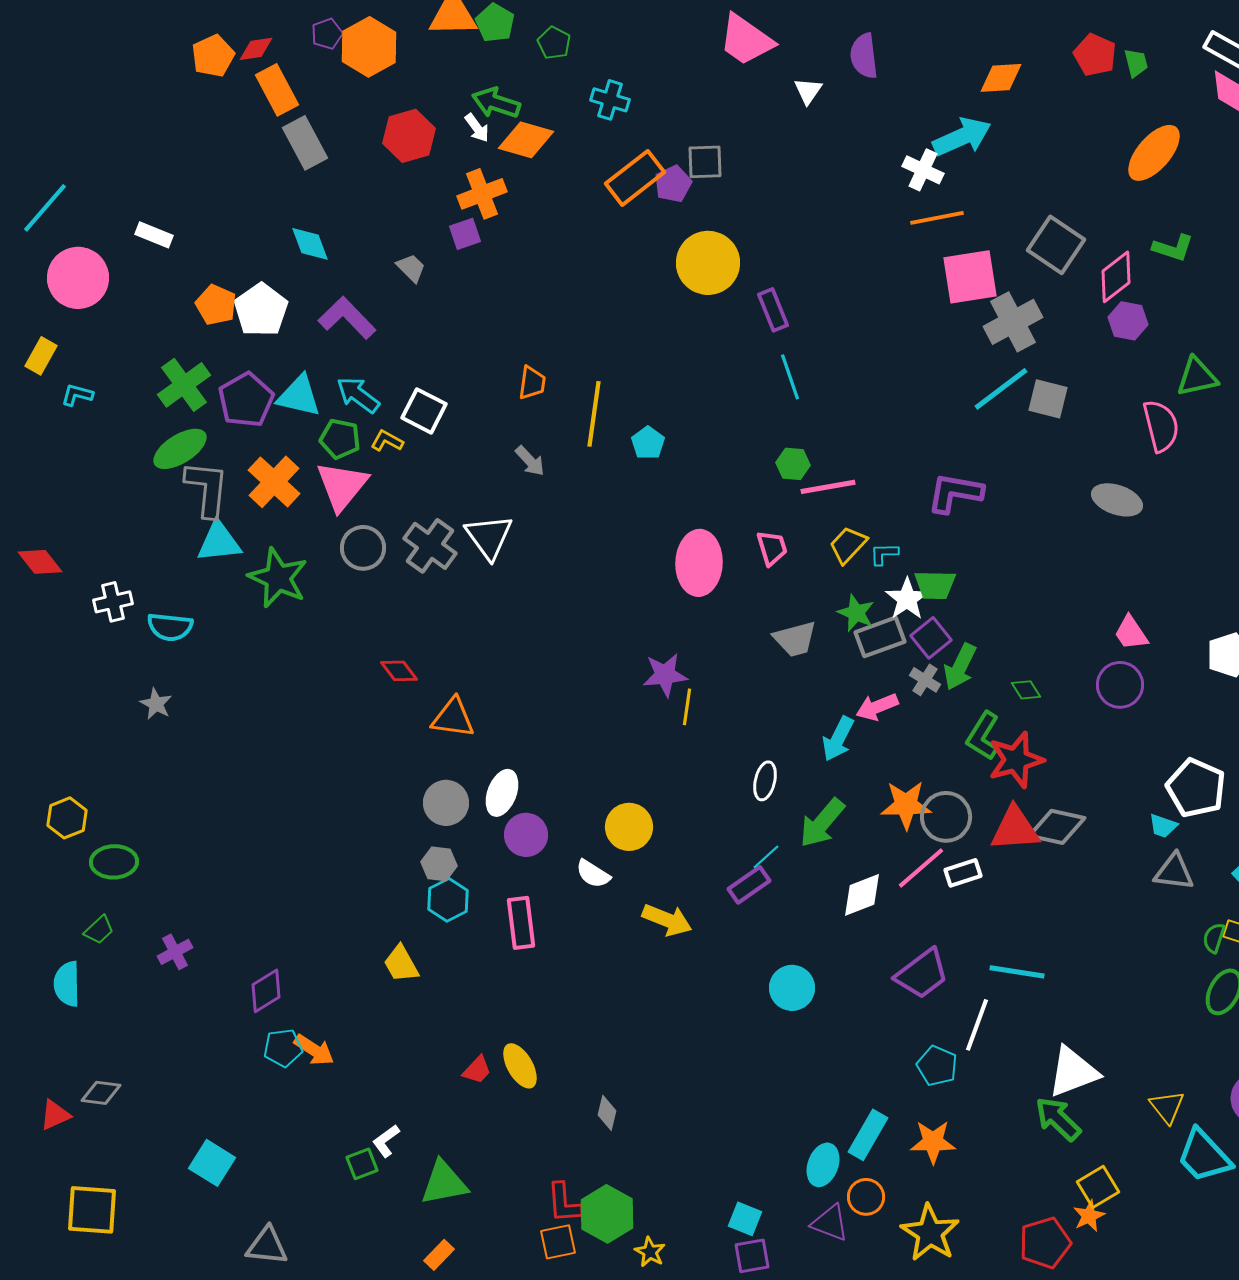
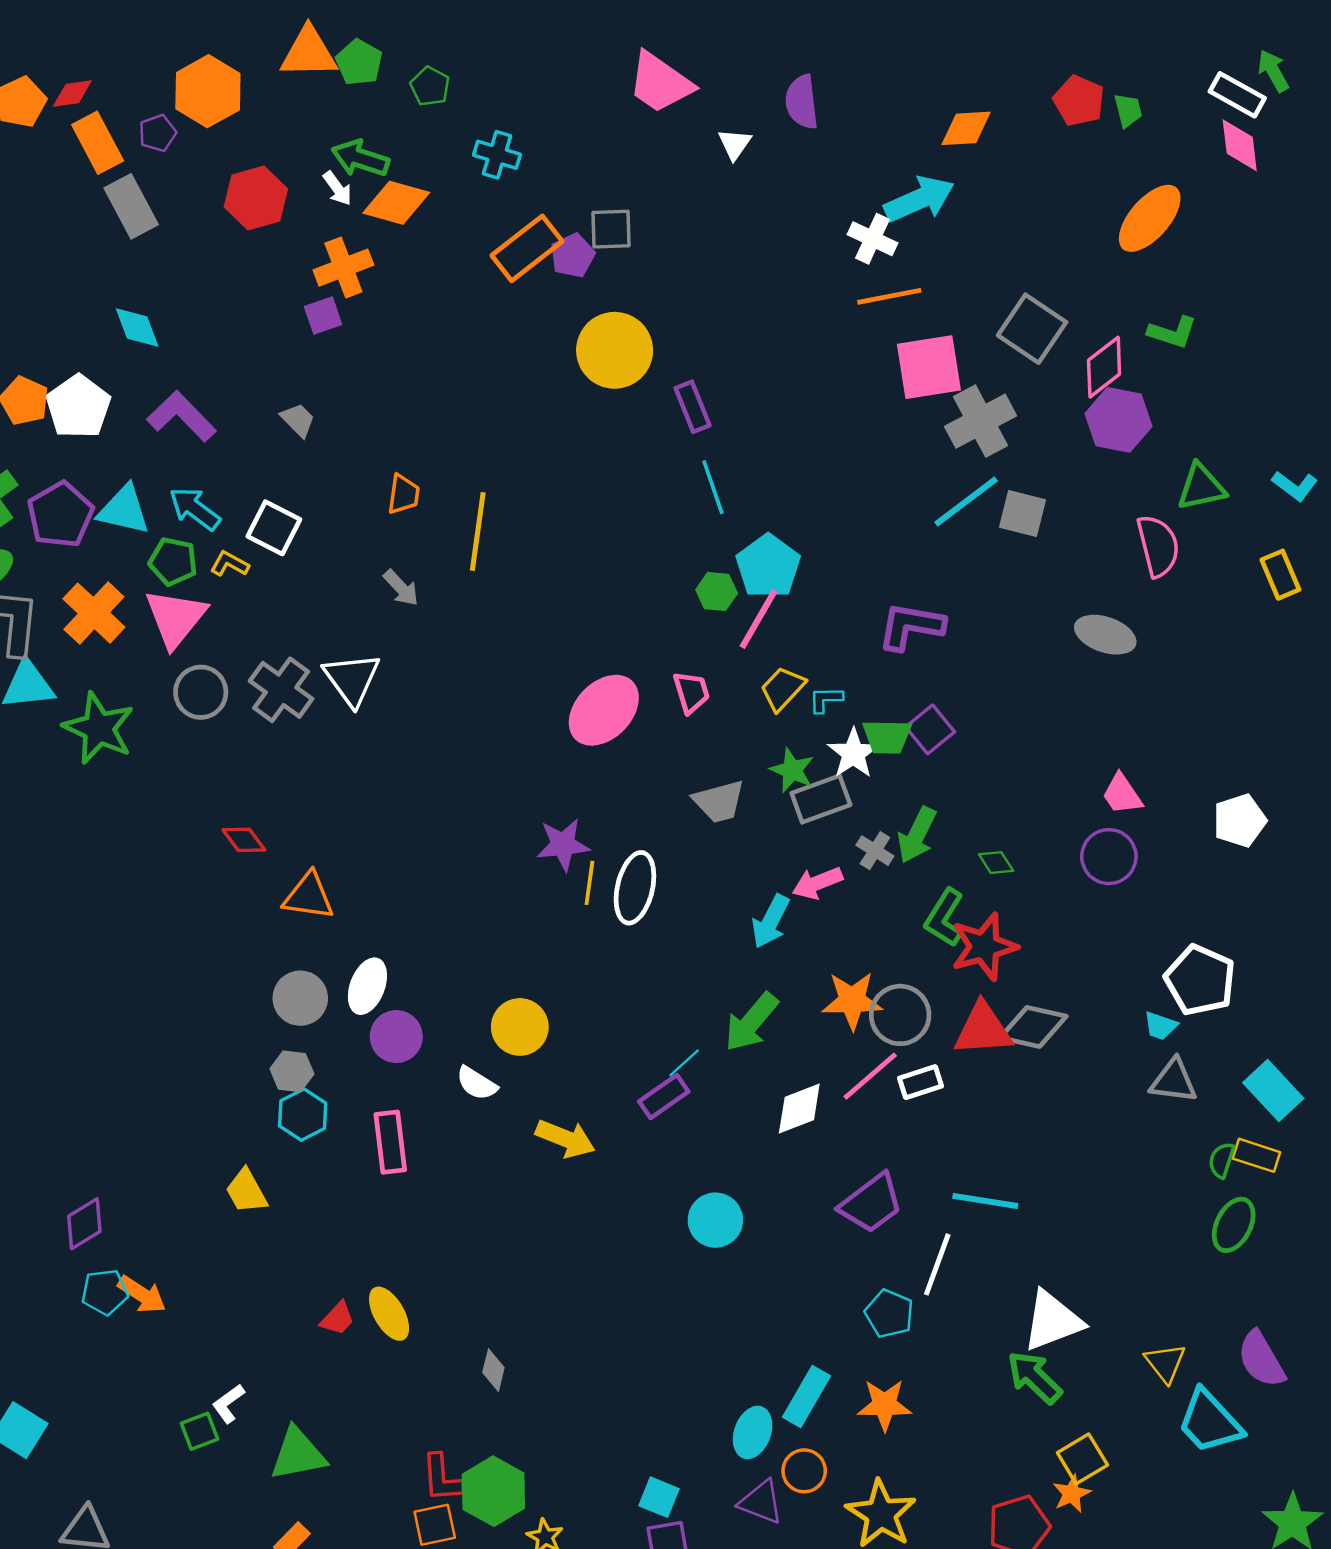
purple pentagon: (327, 34) -> (158, 133), moved
gray trapezoid: (411, 268) -> (298, 420), moved
purple hexagon: (1128, 321) -> (1118, 420), size x1.4
cyan pentagon: (648, 443) -> (768, 566), moved, size x1.6
pink line: (828, 487) -> (759, 619), turned -50
pink ellipse: (699, 563) -> (604, 710), turned 42
purple square: (931, 638) -> (930, 729), moved
white ellipse: (765, 781) -> (635, 888), moved, size x1.5

